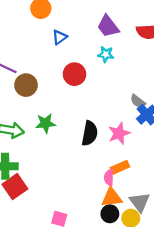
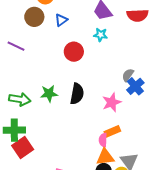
brown circle: (26, 85) -> (34, 17), moved
gray semicircle: (138, 101) -> (128, 75), turned 88
black semicircle: (90, 133) -> (77, 94), moved

